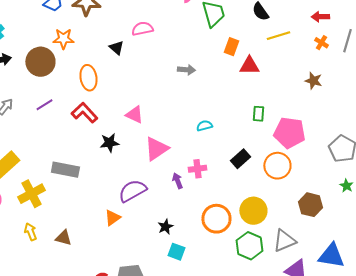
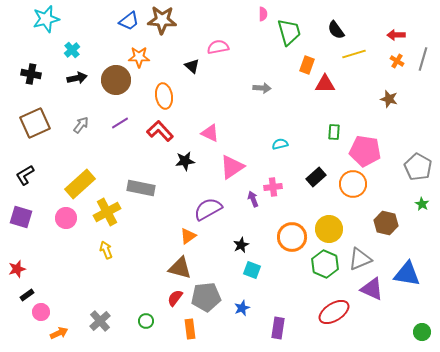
brown triangle: (63, 238) -> (180, 268), moved, size x1.4

